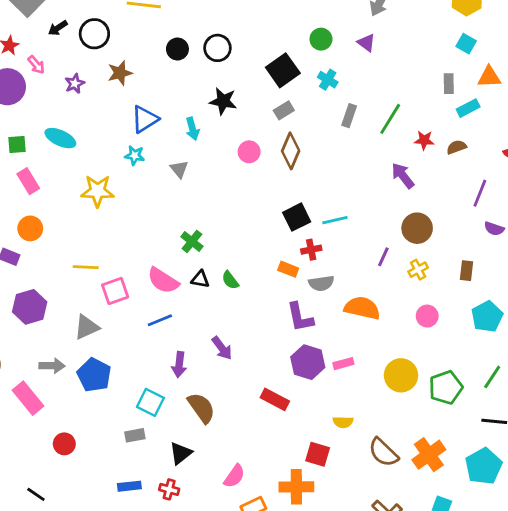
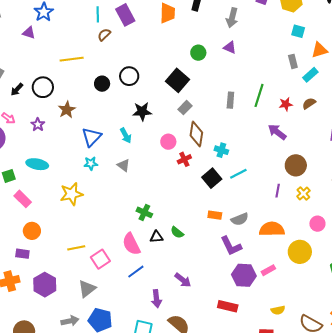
cyan cross: (328, 80) -> (221, 150), moved
red cross: (311, 250) -> (184, 159), moved
pink semicircle: (163, 281) -> (131, 244), turned 45
yellow circle: (401, 375) -> (300, 252), moved

